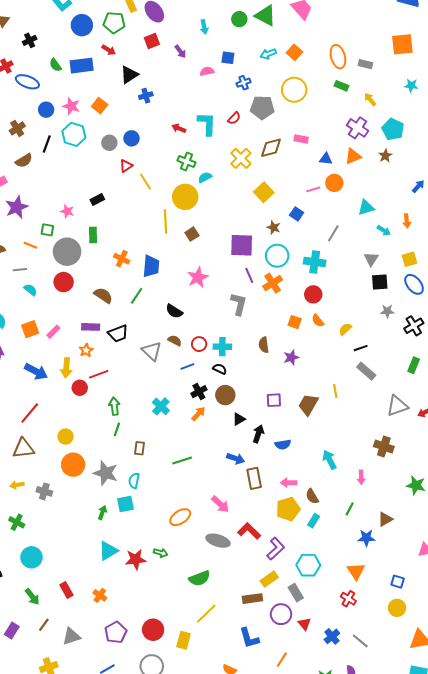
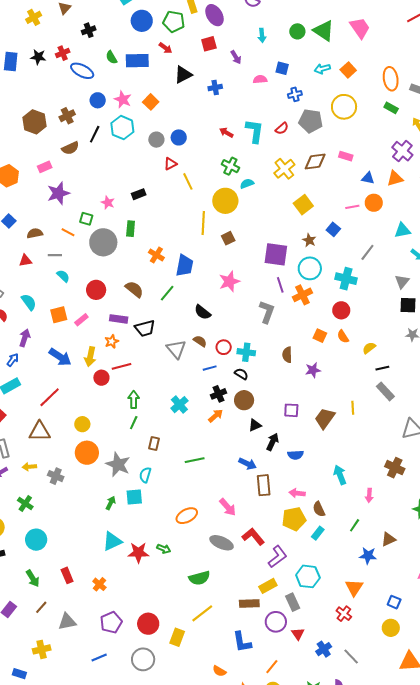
blue cross: (146, 96) -> (215, 87), moved
red circle: (64, 282) -> (96, 290), moved

